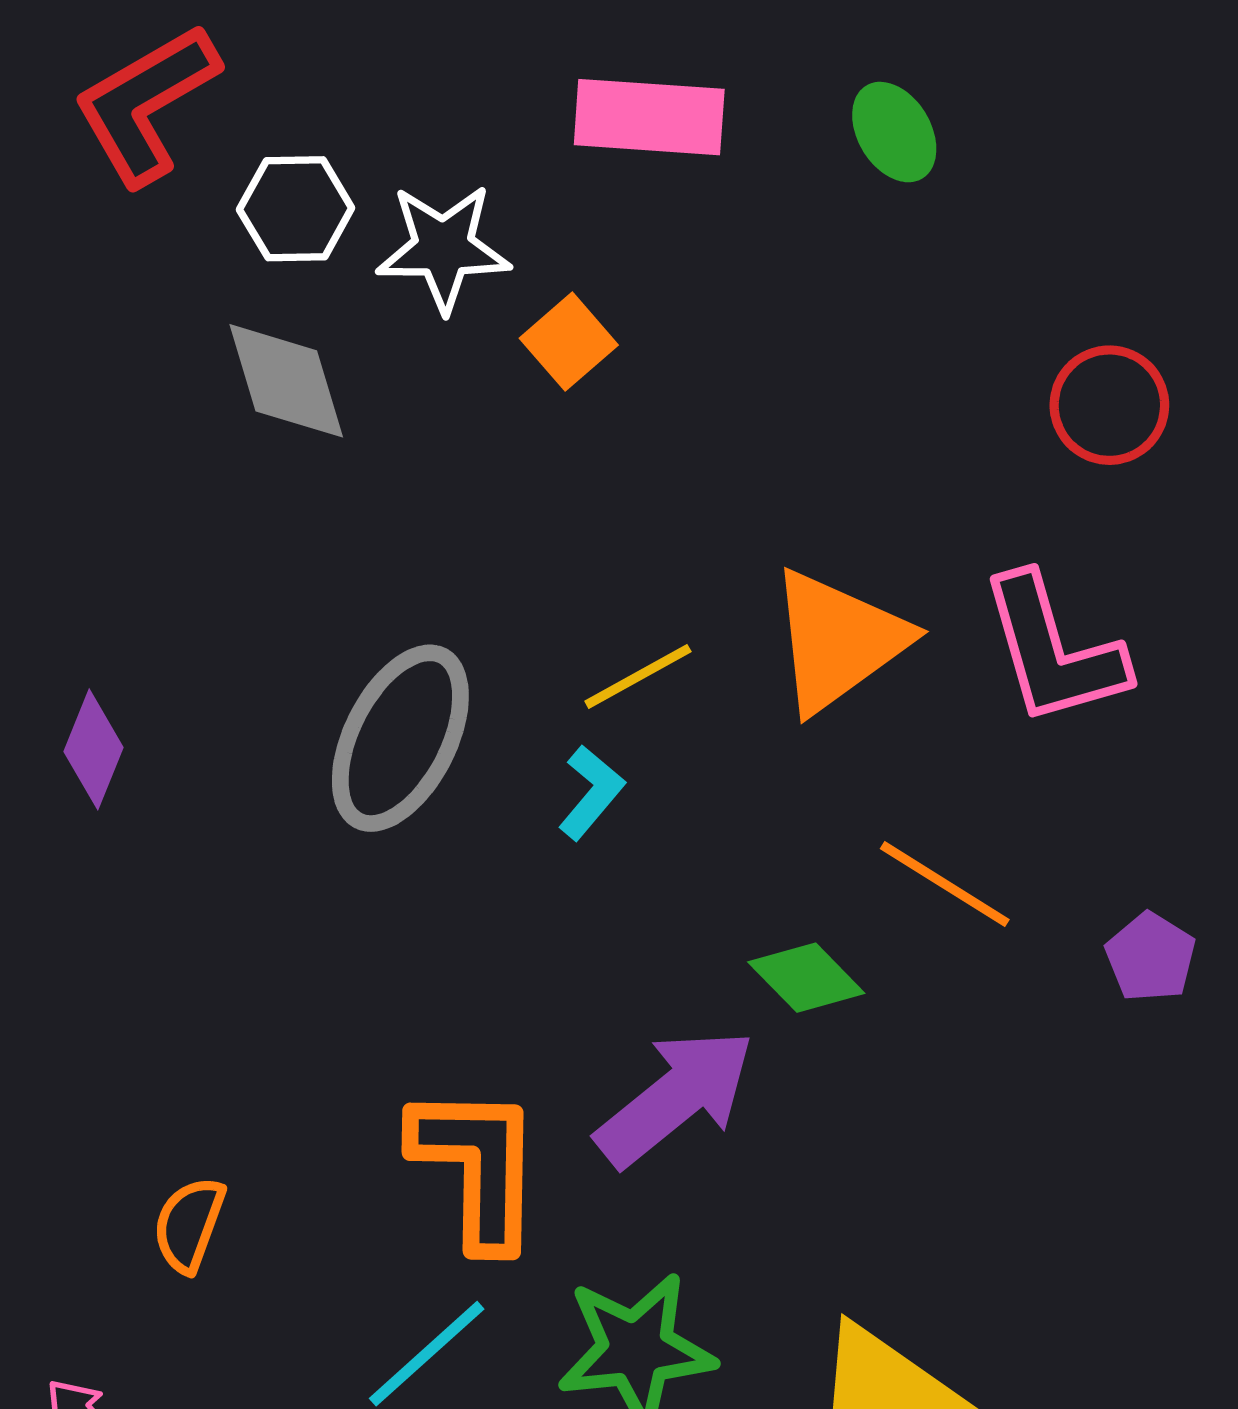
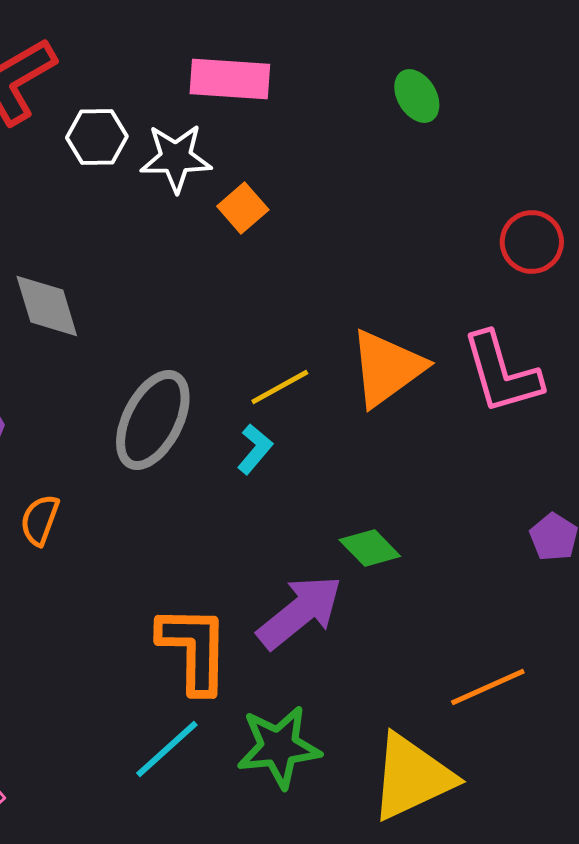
pink rectangle: (649, 117) -> (230, 79), moved
gray diamond: (286, 381) -> (47, 306), moved
orange line: (945, 884) -> (488, 687), moved, turned -56
orange semicircle: (189, 1225) -> (40, 520), moved

